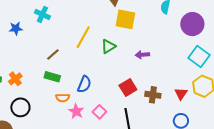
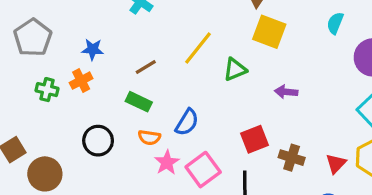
blue star: (16, 28) -> (93, 49), moved
orange cross: (15, 79) -> (81, 81), moved
black circle: (20, 107) -> (98, 141), moved
pink square: (99, 112) -> (203, 170), size x1.5

